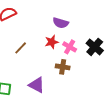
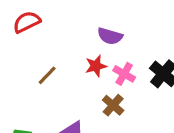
brown cross: (63, 67) -> (113, 105), turned 32

